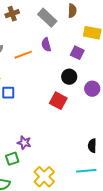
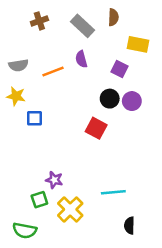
purple circle: (92, 89) -> (132, 101), moved
black semicircle: (92, 146) -> (129, 225), moved
cyan line: (86, 171) -> (113, 192), moved
yellow cross: (44, 177) -> (70, 209), moved

